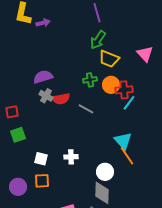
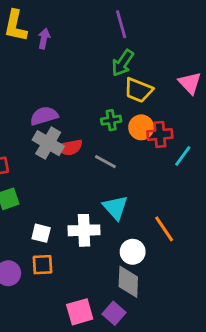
purple arrow: (43, 23) -> (44, 39), turned -64
gray cross: (46, 96) -> (48, 143), size x1.5
cyan line: (129, 103) -> (183, 156), moved
cyan triangle: (123, 141) -> (115, 207), moved
white cross: (71, 157) -> (84, 230), size x1.5

